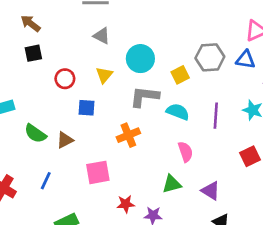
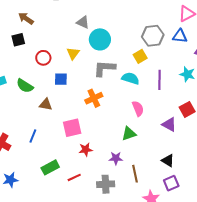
brown arrow: (31, 23) -> (26, 18), moved
gray triangle: (102, 36) -> (83, 22), moved
yellow square: (180, 75) -> (140, 56), moved
green semicircle: (35, 134) -> (25, 86), moved
brown triangle: (65, 140) -> (46, 104), turned 40
purple triangle: (211, 191) -> (169, 124), moved
red star: (126, 204) -> (86, 150), moved

